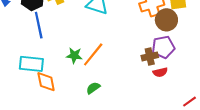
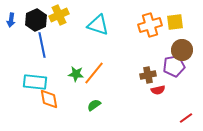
brown circle: (166, 20) -> (182, 50), moved
purple pentagon: (163, 47) -> (174, 66), moved

